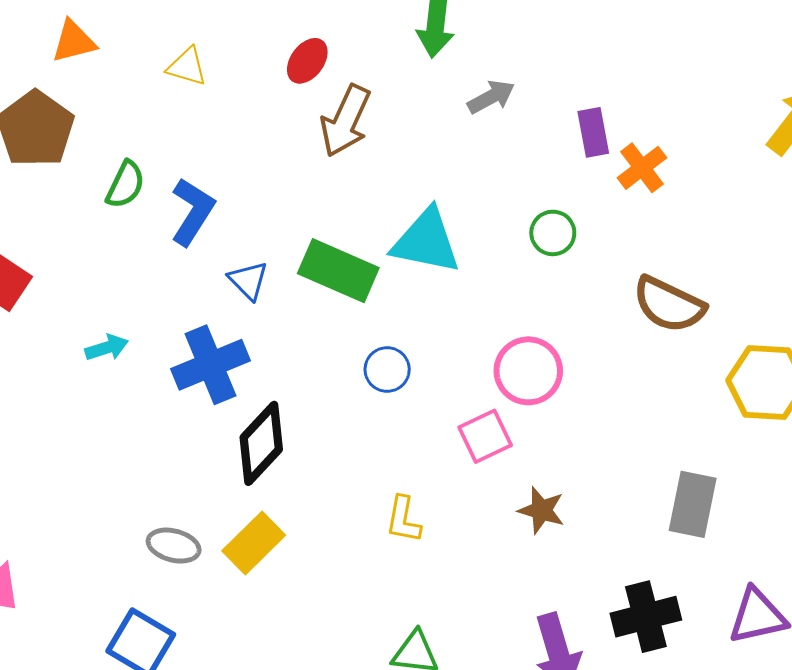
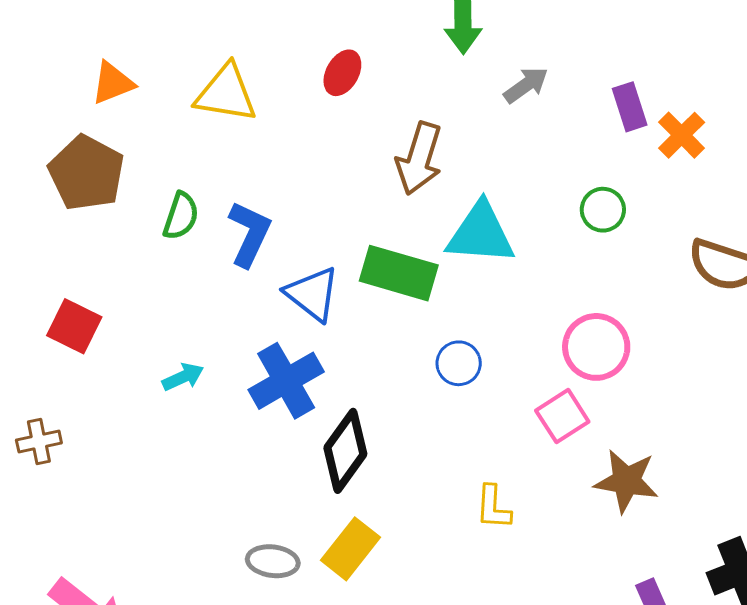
yellow triangle: (187, 67) -> (226, 93), size x1.6
brown arrow: (346, 121) -> (419, 158), moved
blue triangle: (248, 280) -> (312, 294), size x1.4
brown star: (541, 510) -> (626, 481), size x1.4

